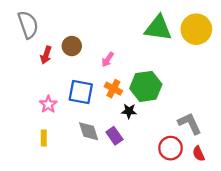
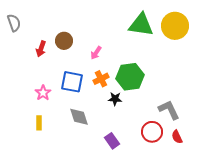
gray semicircle: (28, 25) -> (14, 23), moved, size x0.7
orange cross: (113, 89) -> (101, 79), turned 35
purple rectangle: (114, 136) -> (112, 141), moved

